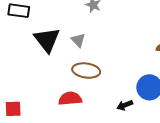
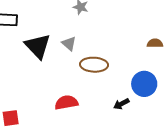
brown ellipse: (86, 71) -> (94, 65), moved

